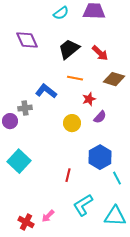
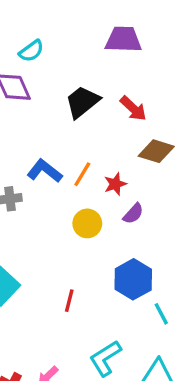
cyan semicircle: (61, 13) -> (31, 51), moved
orange line: (75, 78) -> (82, 174), moved, turned -70
red line: (68, 175) -> (69, 301), moved

